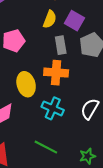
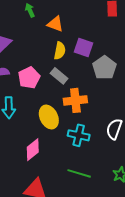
gray rectangle: (61, 45) -> (59, 76), moved, turned -30

